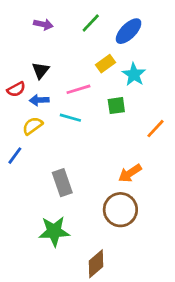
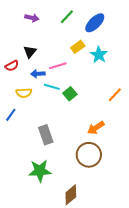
blue arrow: (39, 100) -> (38, 74), moved
green square: (116, 106) -> (70, 94), moved, turned -32
yellow semicircle: (32, 126) -> (24, 93), turned -147

